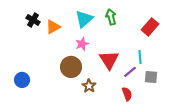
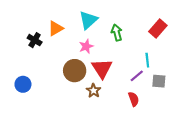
green arrow: (111, 17) -> (117, 33), moved
black cross: (33, 20) -> (35, 40), moved
red triangle: (109, 60) -> (102, 68), moved

